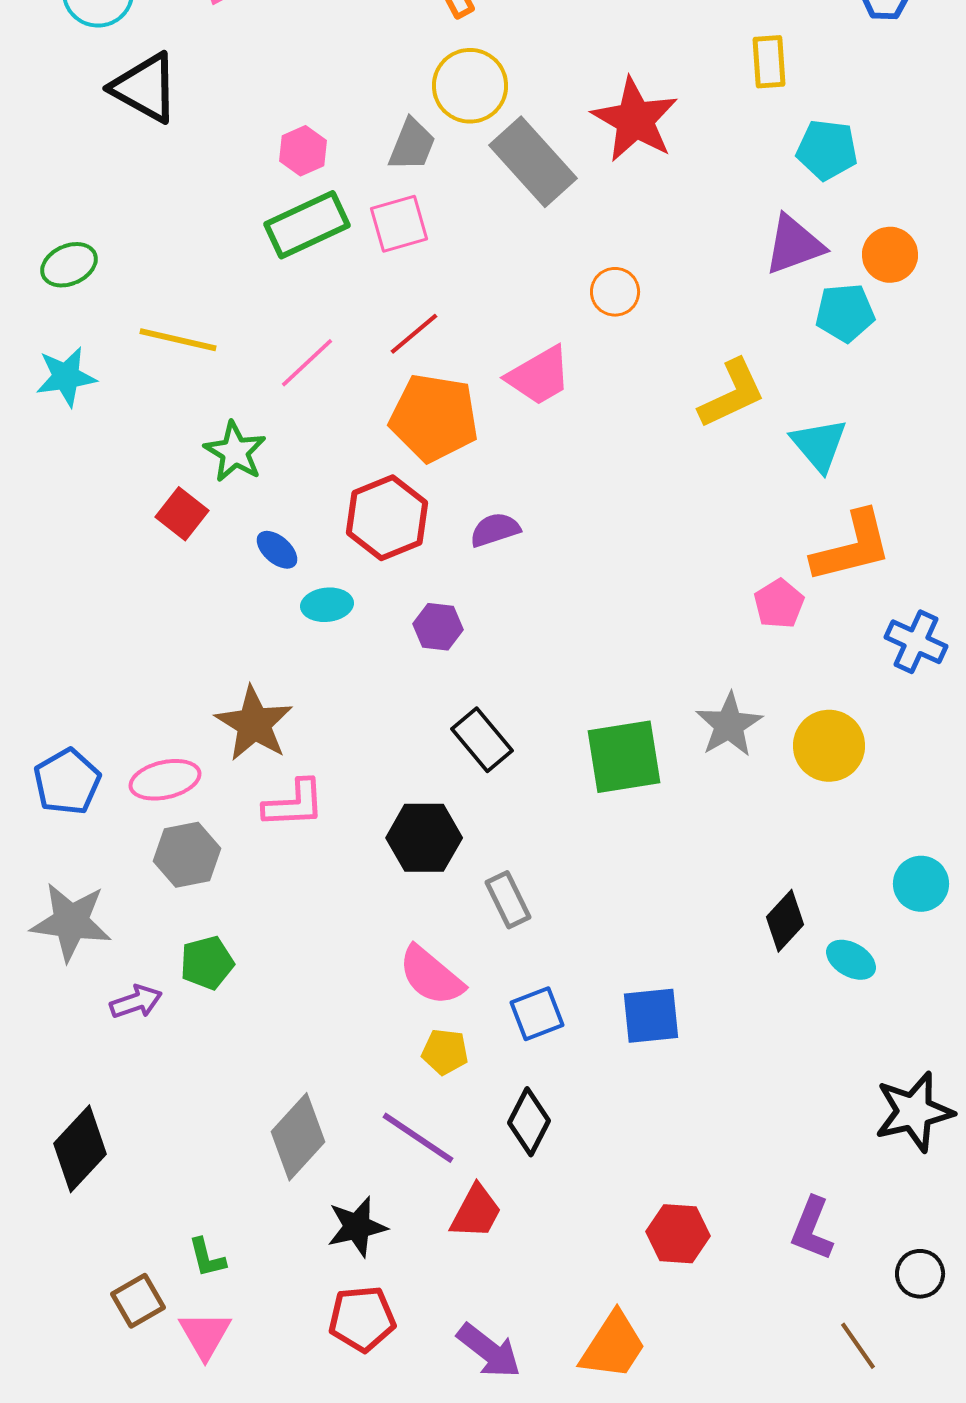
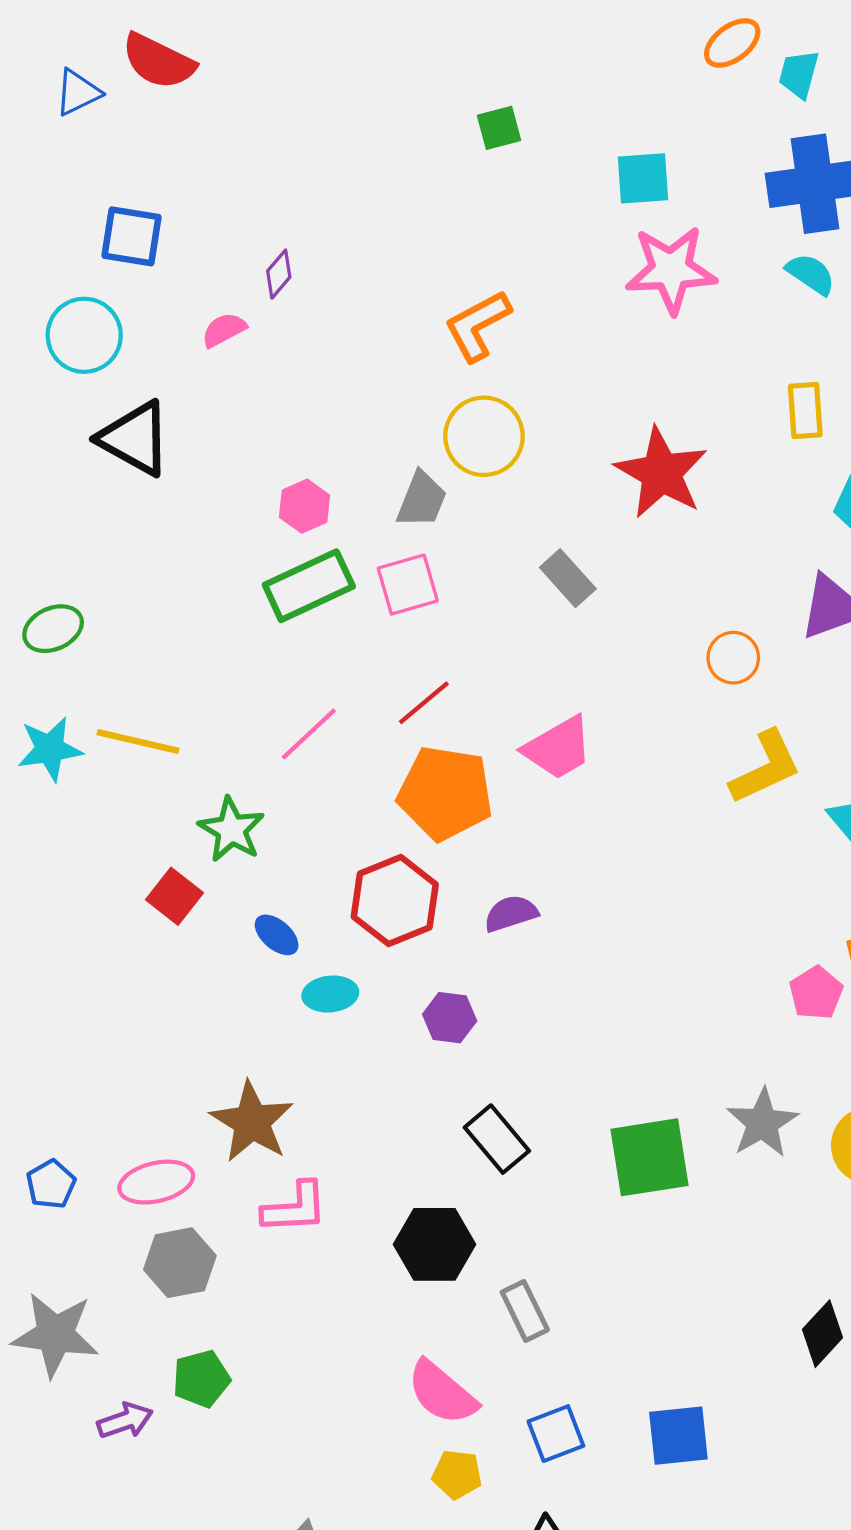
gray rectangle: (533, 162) -> (568, 578), moved, size x0.6
orange circle: (615, 292) -> (733, 658), moved
yellow line: (178, 340) -> (138, 741), moved
blue pentagon: (67, 782) -> (51, 1184), size x0.7

